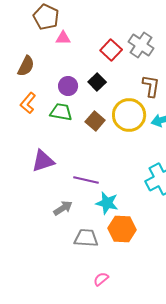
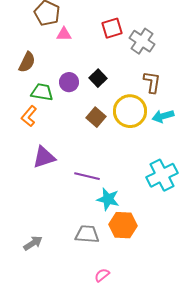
red square: (111, 50) -> (112, 28), moved, turned 30
orange L-shape: (28, 103) -> (29, 116), moved
green trapezoid: (61, 112) -> (42, 92), moved
gray arrow: (63, 208) -> (33, 243), moved

